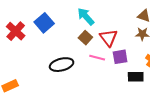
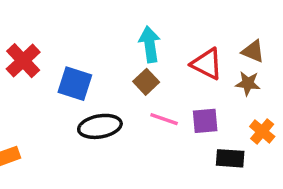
cyan arrow: (86, 16) -> (150, 44), turned 30
blue square: (44, 23) -> (75, 84), moved, turned -36
red triangle: (109, 38) -> (207, 64), moved, turned -30

